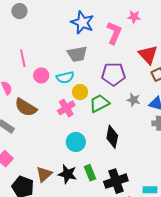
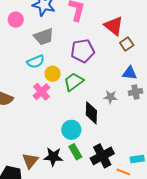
pink circle: (41, 75) -> (16, 20), moved
gray star: (133, 100) -> (110, 97), moved
cyan circle: (76, 142) -> (71, 130), moved

